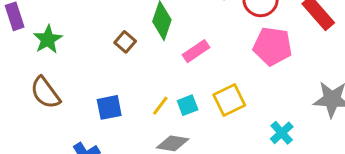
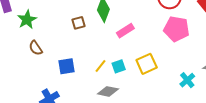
brown square: (125, 42) -> (79, 23), turned 32
brown semicircle: (45, 93) -> (36, 48), moved, size x0.7
cyan cross: (282, 133) -> (187, 80), moved

